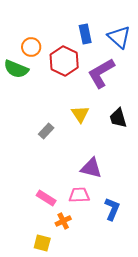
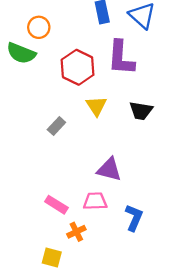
red hexagon: (64, 61) -> (78, 67), moved
purple L-shape: (101, 73) -> (121, 58), turned -56
black trapezoid: (118, 118) -> (141, 111), turned -65

